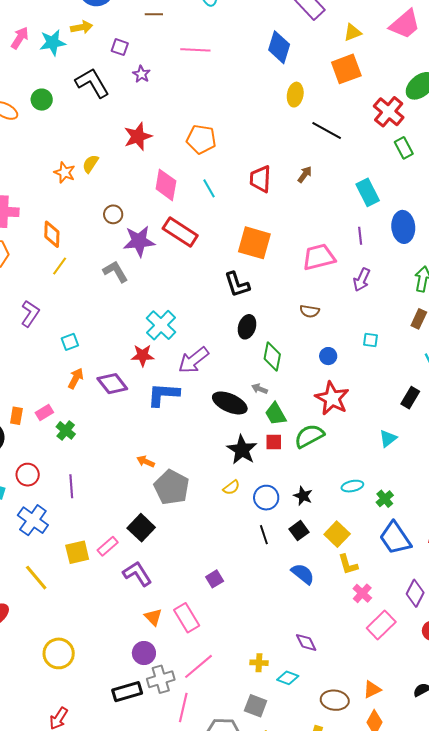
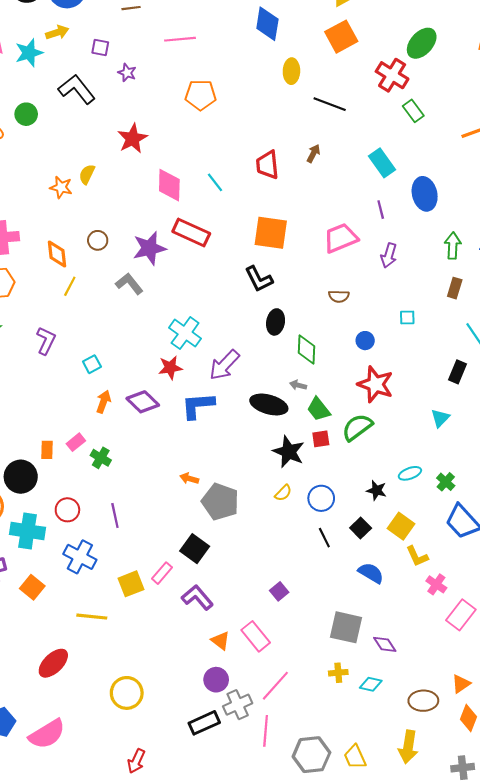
orange pentagon: (201, 139) -> (201, 95), moved
brown circle: (113, 214) -> (98, 240), moved
black star: (303, 496) -> (377, 490), moved
yellow line: (36, 578) -> (92, 617), turned -36
gray square: (256, 706) -> (346, 627), moved, size x1.4

